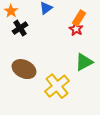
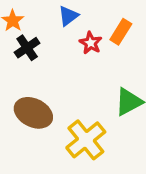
red star: (76, 29) -> (91, 43), moved

